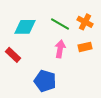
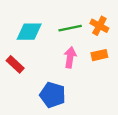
green line: (60, 24) -> (70, 28), turned -42

